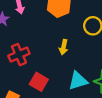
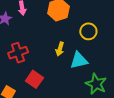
cyan triangle: (78, 81) -> (79, 60), moved

